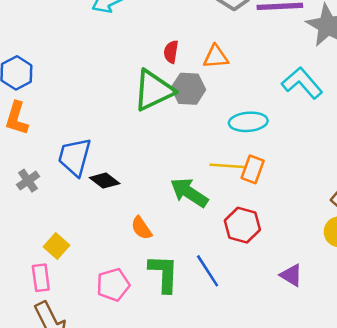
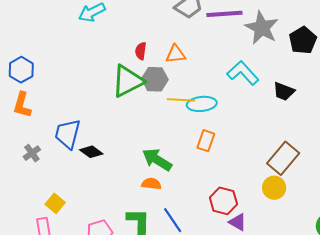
yellow line: (228, 166) -> (181, 100), moved
red hexagon: (242, 225) -> (223, 201), moved
orange semicircle: (141, 228) -> (151, 184), moved, turned 132

